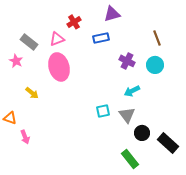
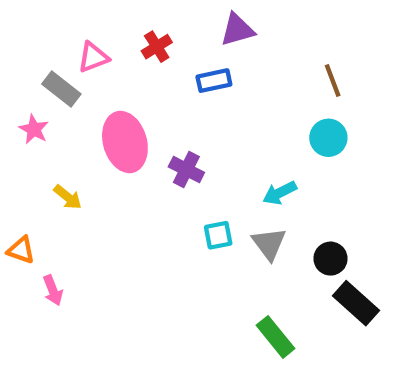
pink triangle: (57, 39) -> (93, 57), moved
purple cross: (127, 61) -> (186, 170), moved
black circle: (142, 133) -> (331, 259), moved

